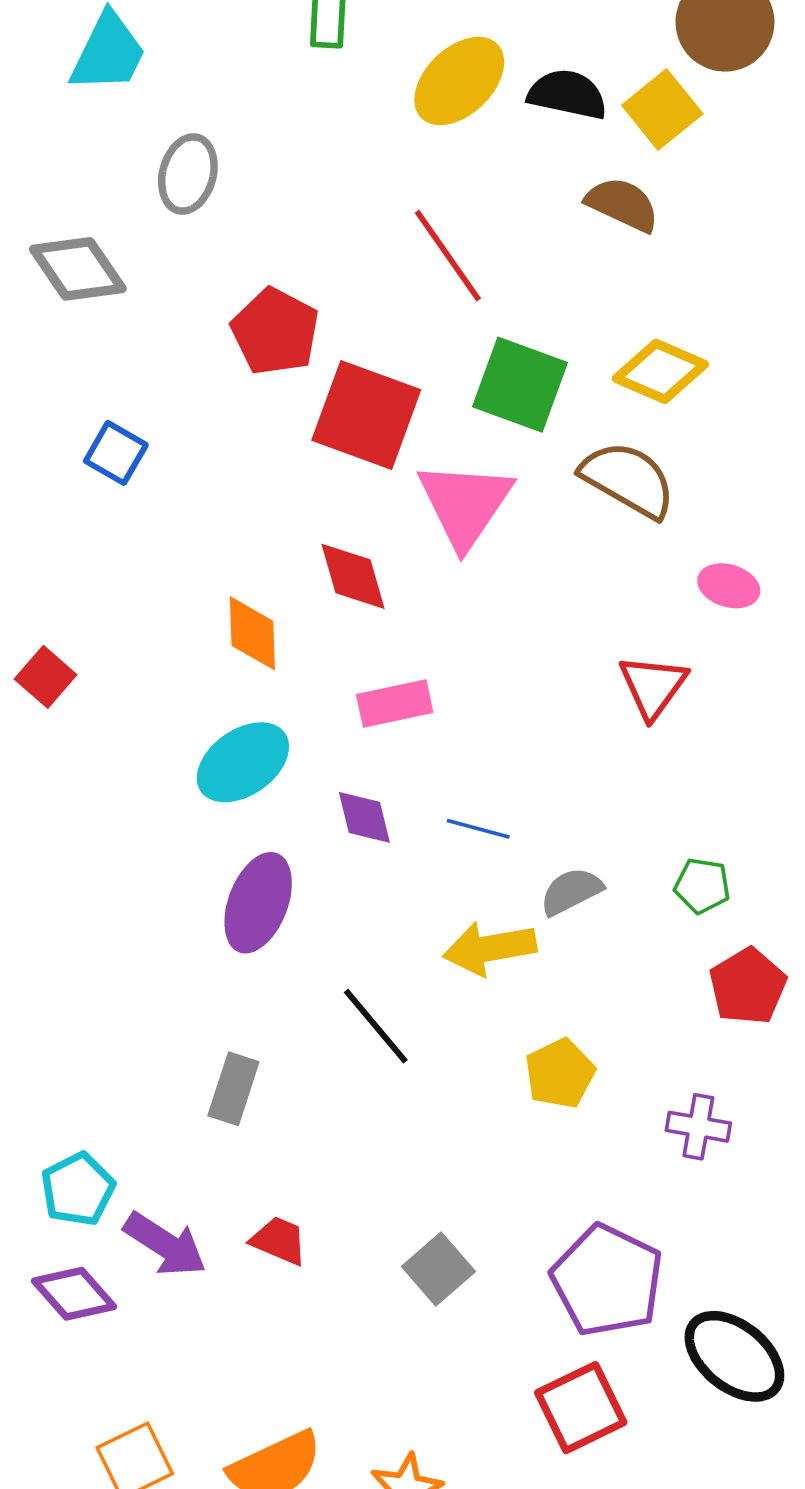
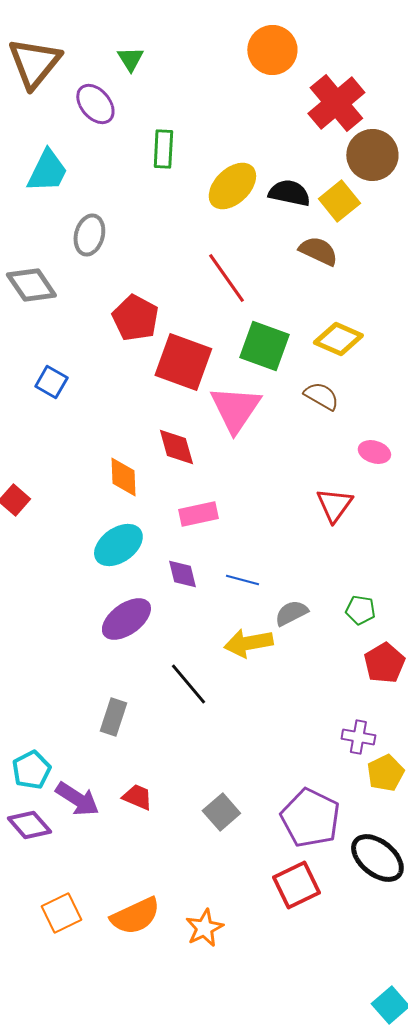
brown semicircle: (628, 480) -> (321, 396), size x0.7
purple ellipse: (258, 903) -> (126, 619), turned 33
yellow pentagon: (560, 1074) -> (385, 773), moved

